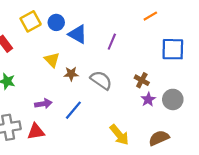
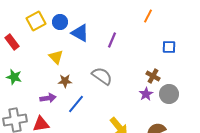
orange line: (150, 16) -> (148, 16), turned -32
blue square: (173, 49) -> (169, 47), size x0.6
brown star: (71, 74) -> (65, 81), moved
brown cross: (142, 80) -> (153, 76), moved

